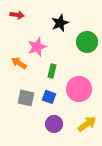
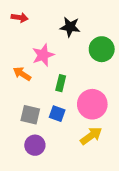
black star: (60, 23) -> (70, 27), turned 30
purple circle: (54, 124) -> (35, 145), moved
yellow arrow: (87, 124) -> (91, 136), moved

